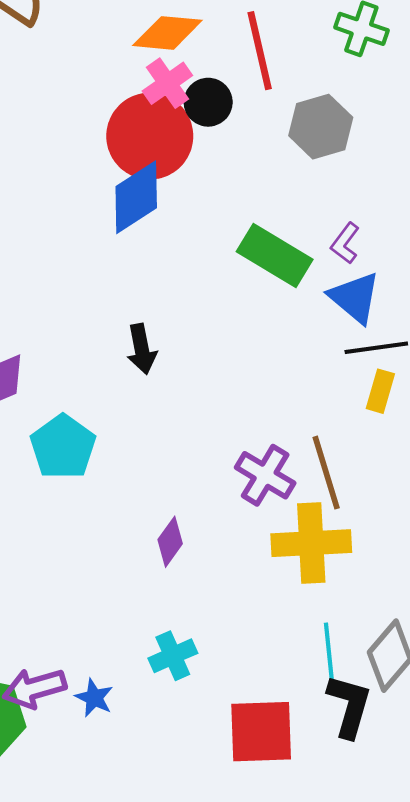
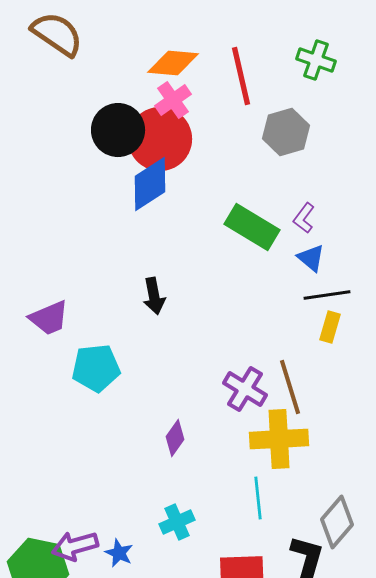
black circle: (208, 102) -> (118, 130), moved, size x1.5
blue triangle: (355, 298) -> (311, 258), size x0.7
cyan pentagon: (63, 447) -> (96, 368), turned 30
cyan line: (329, 652) -> (258, 498), moved

